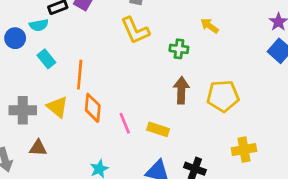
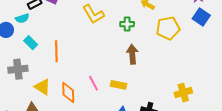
yellow pentagon: (223, 96) -> (168, 28), moved
yellow triangle: (57, 107) -> (42, 87), moved
orange diamond: (93, 108) -> (68, 93), moved
gray cross: (23, 110) -> (18, 69), moved

